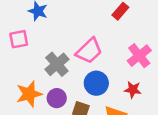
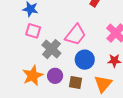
pink square: (19, 39) -> (33, 31), moved, turned 35

